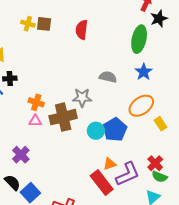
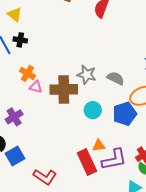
gray semicircle: (108, 77) -> (116, 78), moved
orange cross: (36, 102) -> (27, 73), moved
blue pentagon: (115, 129) -> (125, 114), moved

